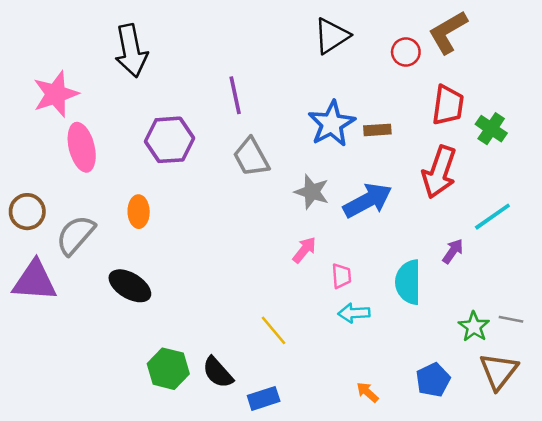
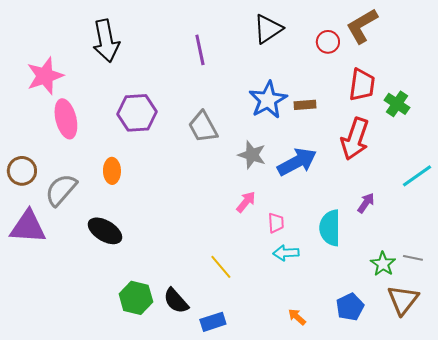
purple line: (235, 95) -> (200, 50), moved
cyan line: (492, 217) -> (417, 176), moved

